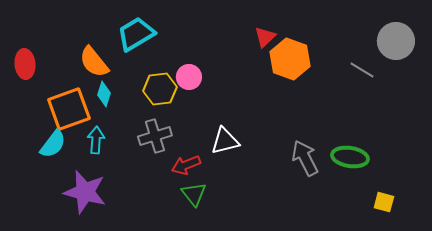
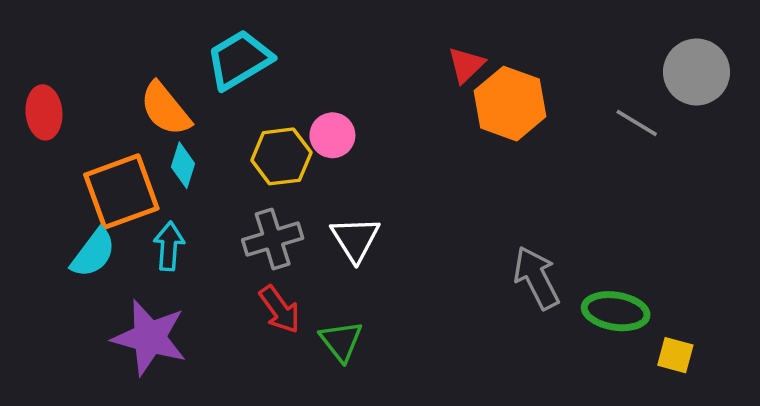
white triangle: (225, 141) -> (355, 239), moved, turned -48
green ellipse: (350, 157) -> (616, 311), moved
red arrow: (186, 165) -> (280, 309), moved, turned -104

